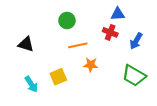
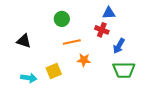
blue arrow: (136, 41) -> (119, 46), moved
green trapezoid: (134, 76) -> (124, 70), turned -30
cyan arrow: (31, 84) -> (29, 78), turned -49

